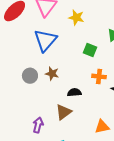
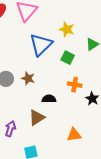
yellow star: (76, 17) -> (67, 29), moved
blue triangle: (45, 40) -> (41, 45), moved

